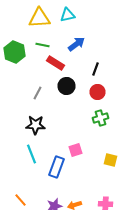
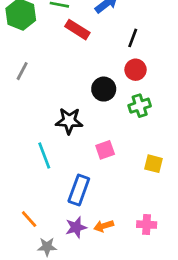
black circle: (66, 86) -> (104, 89), moved
gray line: (38, 93) -> (22, 71), moved
black star: (36, 125) -> (69, 121), moved
blue rectangle: (56, 167) -> (79, 190), moved

